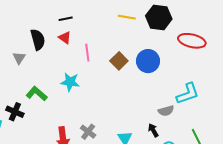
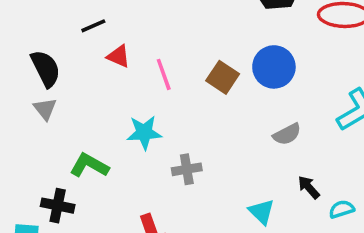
black line: (66, 19) -> (93, 26), moved
black semicircle: (38, 40) -> (46, 69), moved
gray semicircle: (166, 111) -> (287, 134), moved
gray cross: (88, 132) -> (187, 169), moved, turned -35

